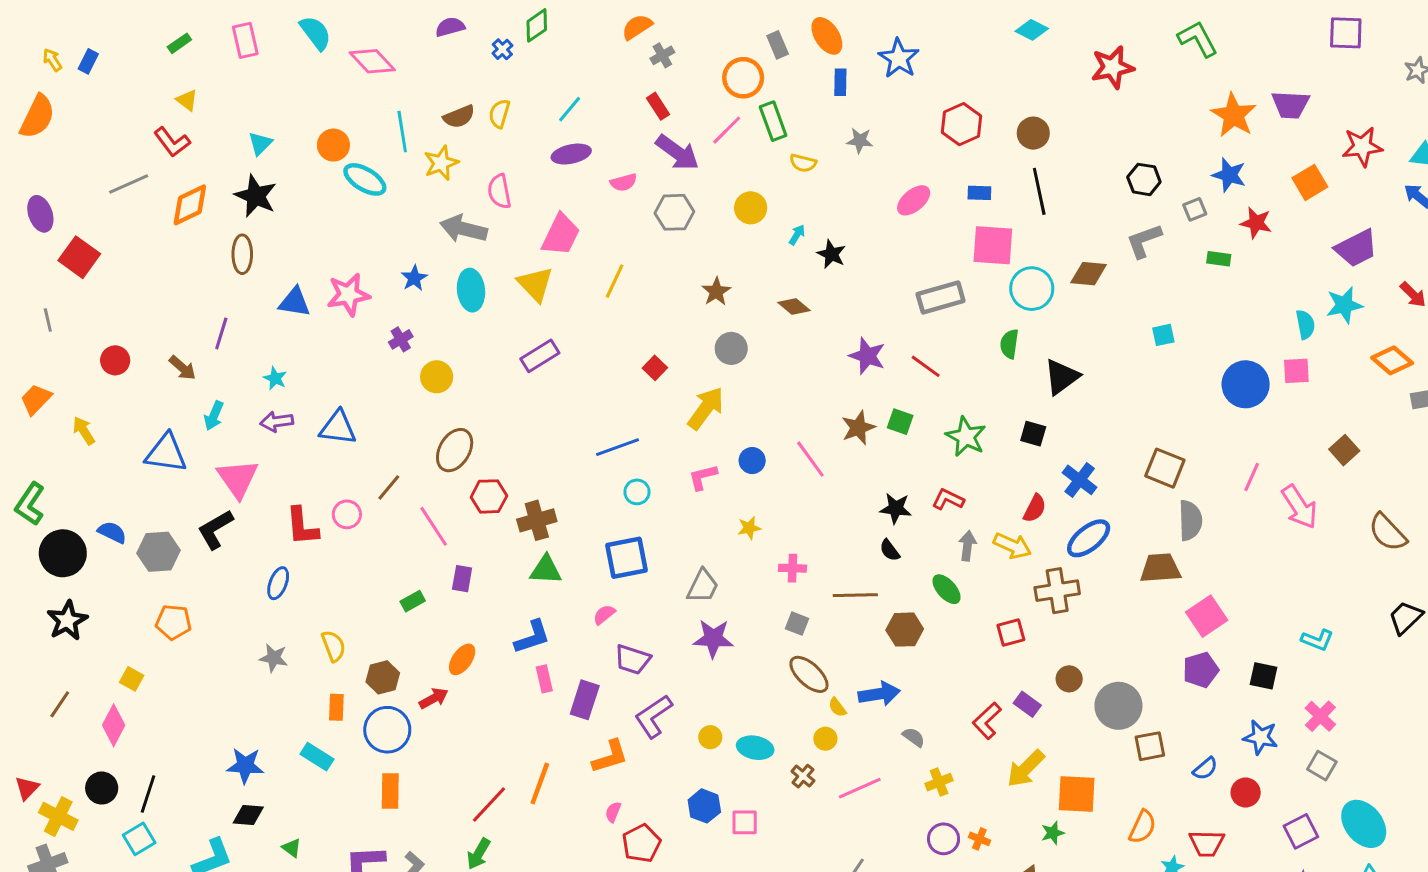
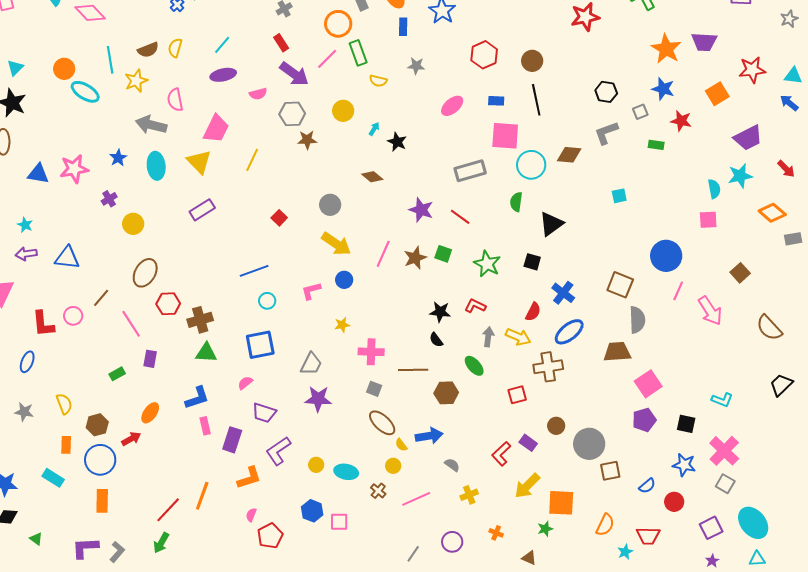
brown star: (716, 292) -> (307, 140), moved, turned 30
blue circle: (1246, 384) -> (666, 256), moved
yellow arrow: (706, 408) -> (336, 244), moved, turned 88
pink line: (810, 459) -> (383, 254), moved, turned 60
pink cross: (793, 568) -> (371, 352), size x1.4
pink cross: (1320, 716) -> (724, 451), size x1.4
purple circle: (944, 839) -> (452, 542), moved

